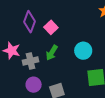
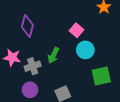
pink square: (51, 27) -> (77, 30), moved
purple circle: (34, 85) -> (30, 90), moved

